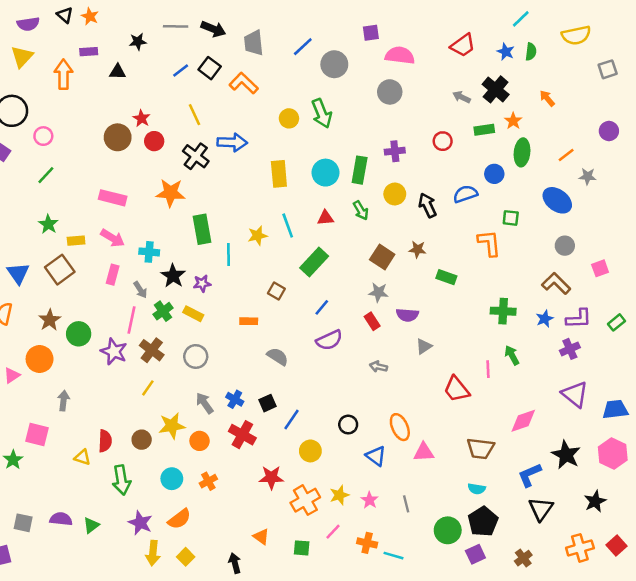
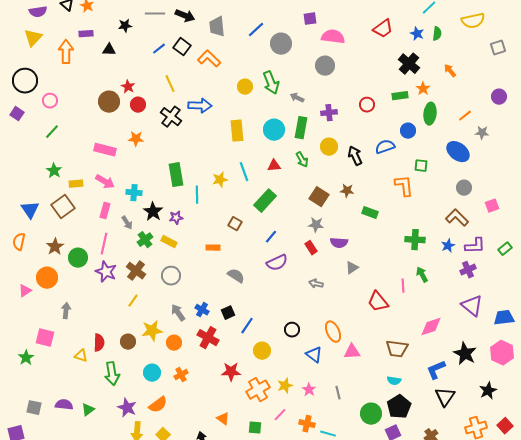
gray arrow: (462, 97) -> (297, 98), moved
orange star: (171, 193) -> (136, 139), moved, size x0.7
pink line: (132, 320) -> (104, 244), moved

